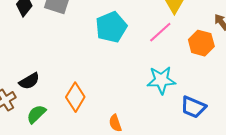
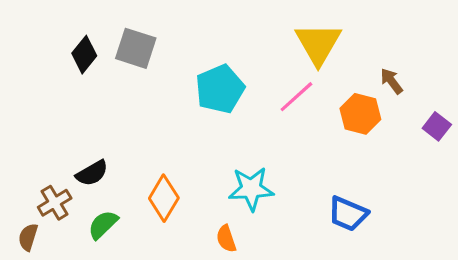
cyan star: (161, 80) -> (251, 189), moved

